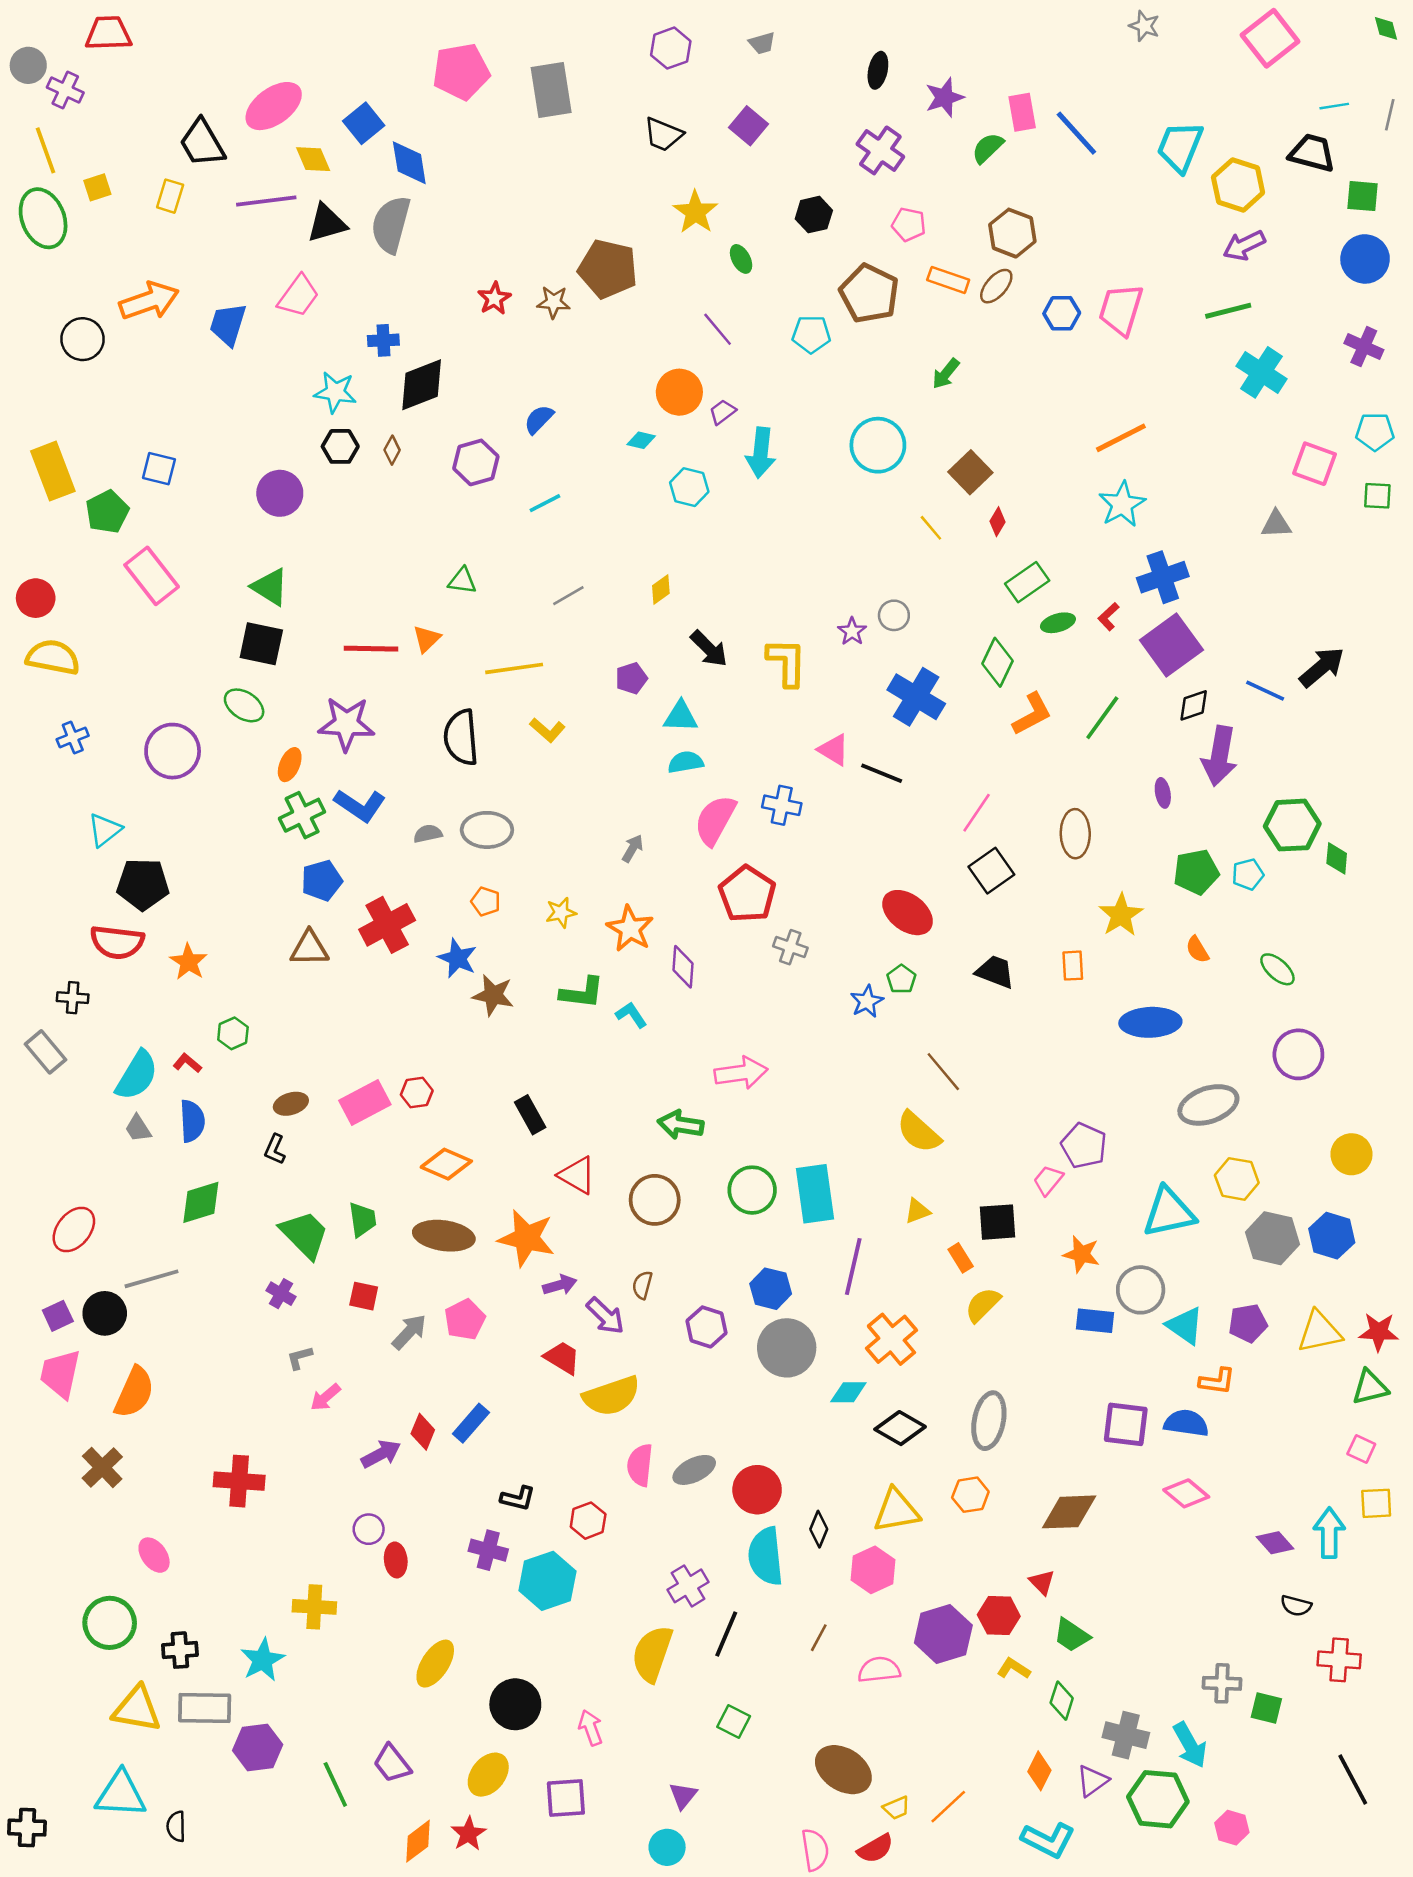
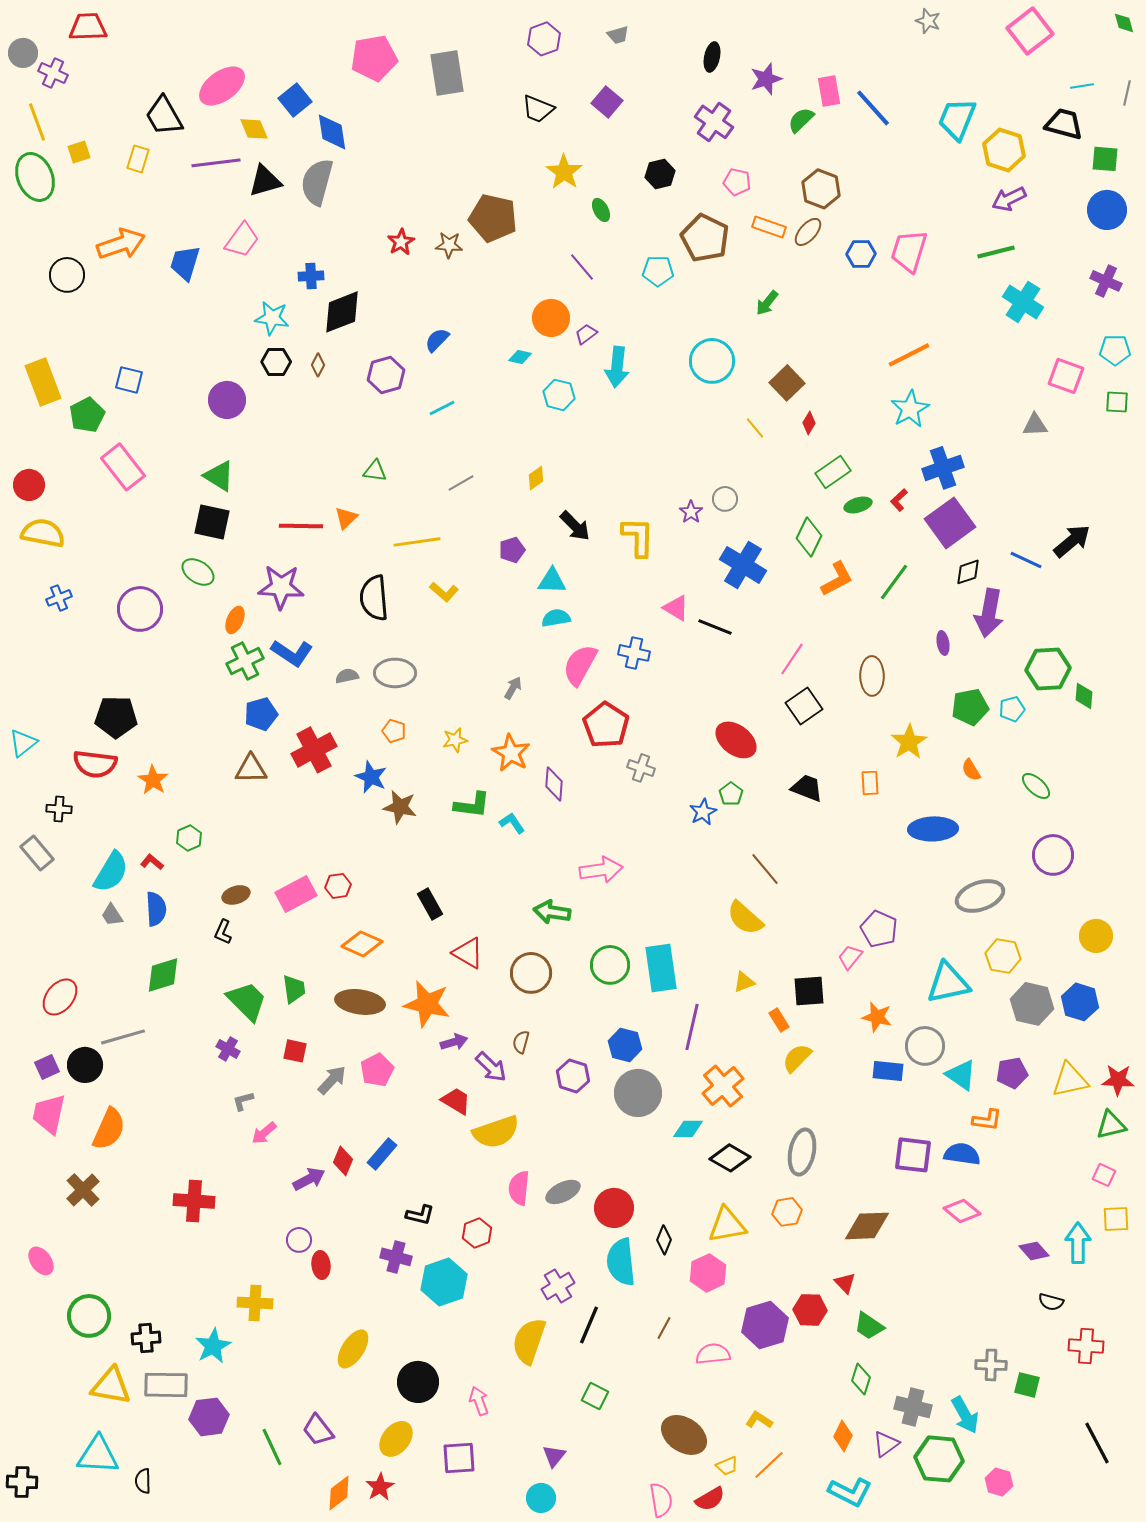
cyan triangle: (105, 830) -> (23, 743), moved
pink ellipse: (154, 1555) -> (41, 1261), moved
yellow L-shape: (1014, 1669) -> (759, 1420), moved

